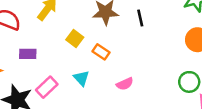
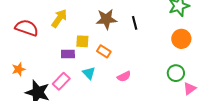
yellow square: (75, 39) -> (82, 41), turned -32
purple rectangle: (28, 54) -> (68, 54), moved

